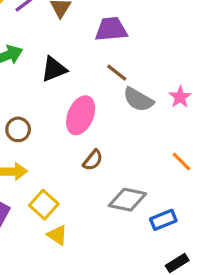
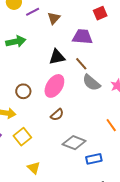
black triangle: (54, 69) -> (57, 57), moved
brown circle: (18, 129) -> (23, 91), moved
yellow triangle: (57, 235) -> (34, 168), moved

